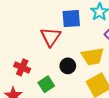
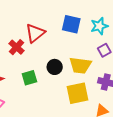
red triangle: (51, 37) -> (35, 33), moved
red cross: (22, 67) -> (16, 47), moved

